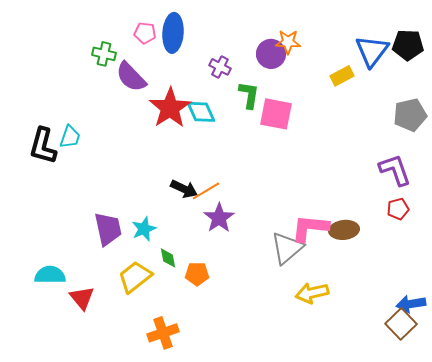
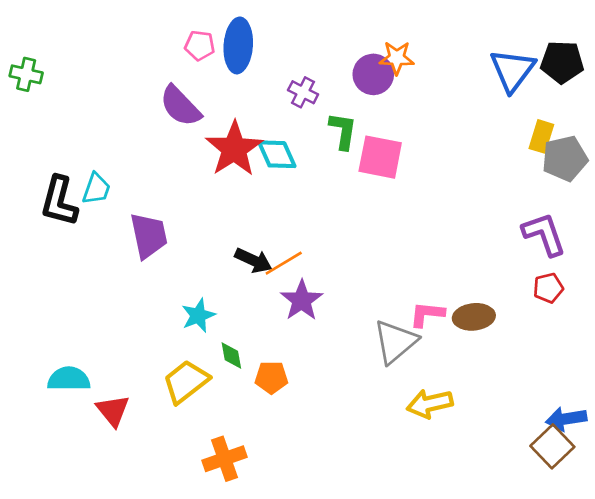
green cross: (104, 54) -> (26, 74), moved
yellow rectangle: (342, 76) -> (541, 136), moved, turned -45
pink L-shape: (310, 228) -> (427, 314), size x0.7
purple trapezoid: (108, 229) -> (149, 236), moved

